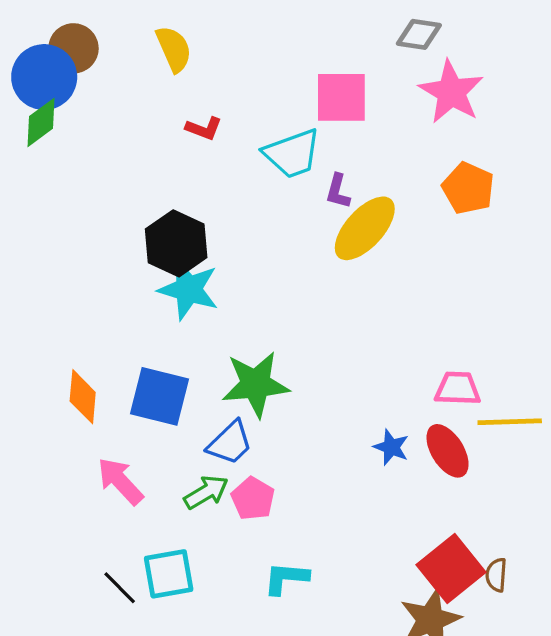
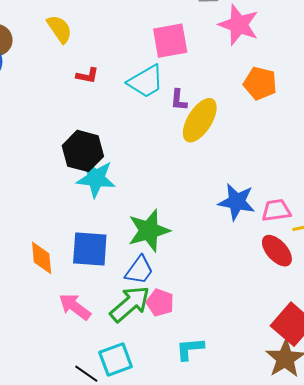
blue star: (391, 447) -> (237, 202), moved, size x1.6
green arrow: (206, 492) -> (130, 304), size x1.5

